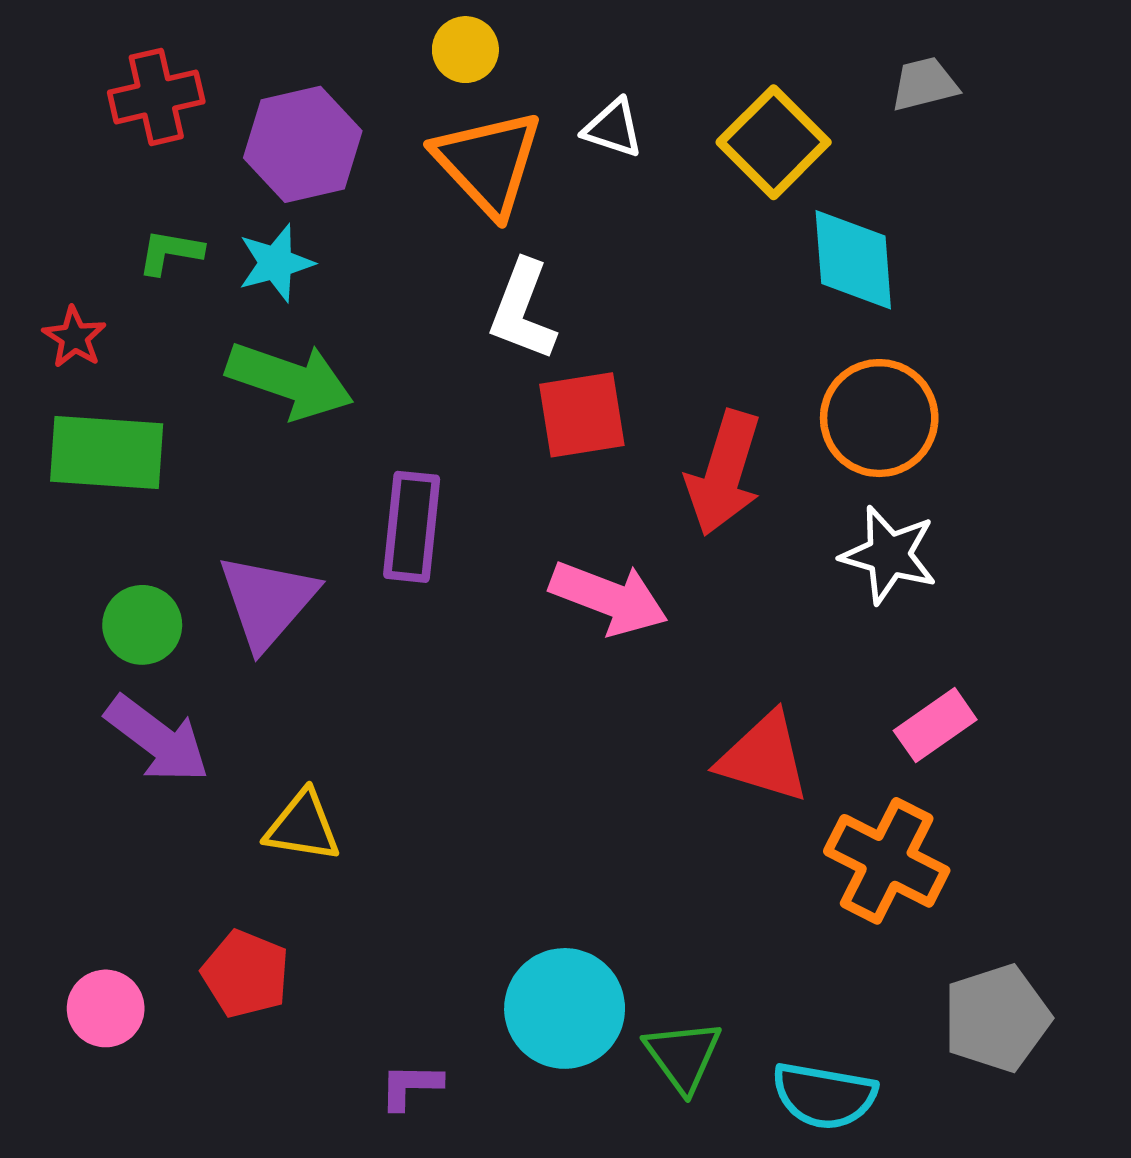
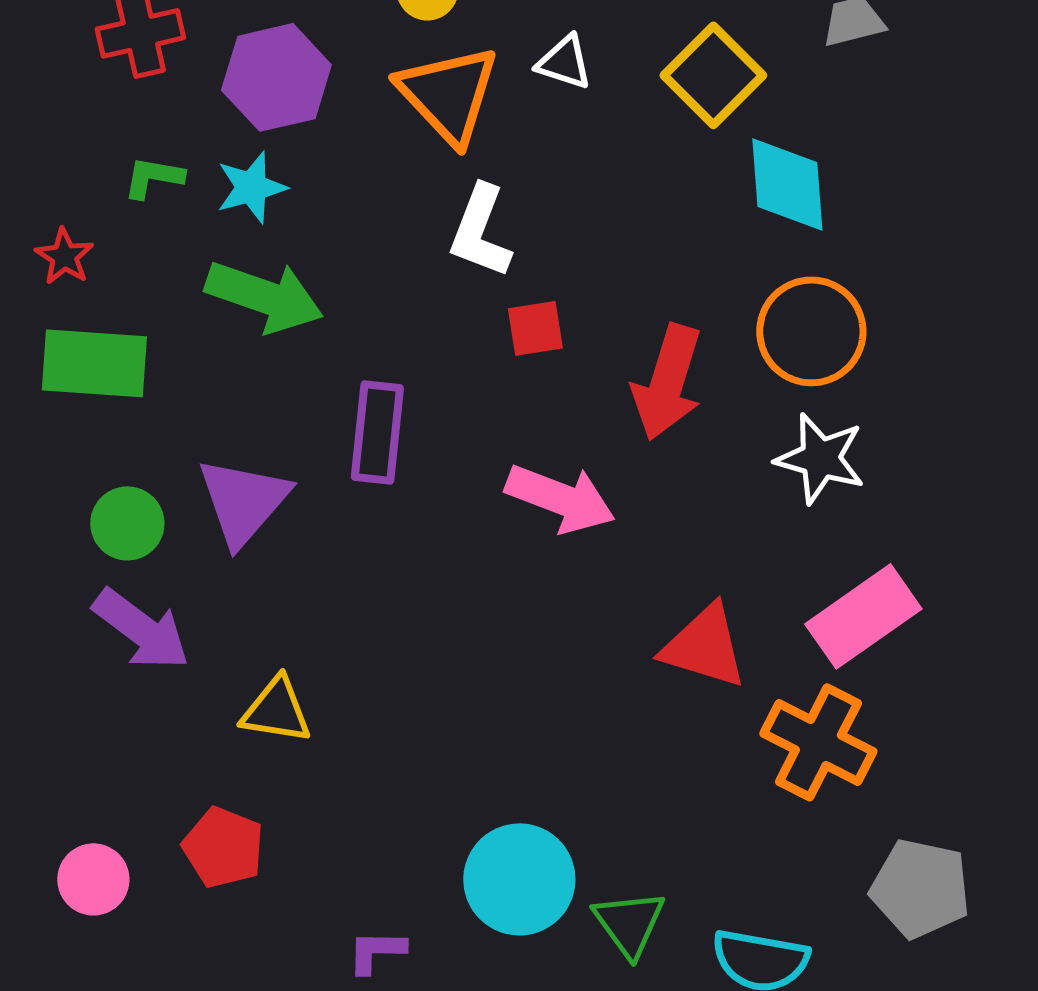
red square: (582, 415) -> (535, 328), size x0.7
pink rectangle: (935, 725) -> (863, 616), size x1.5
gray pentagon: (997, 1018) -> (920, 888), turned 30

